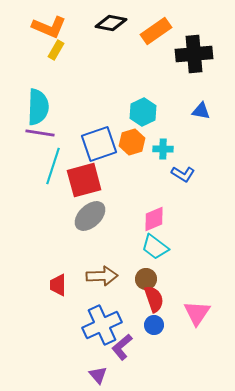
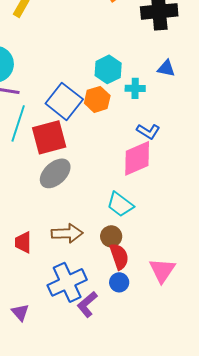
blue square: (99, 144) -> (64, 101), turned -33
cyan cross: (163, 149) -> (135, 88), moved
pink diamond: (154, 219) -> (137, 158), moved, size x1.4
purple triangle: (98, 375) -> (20, 312), moved

